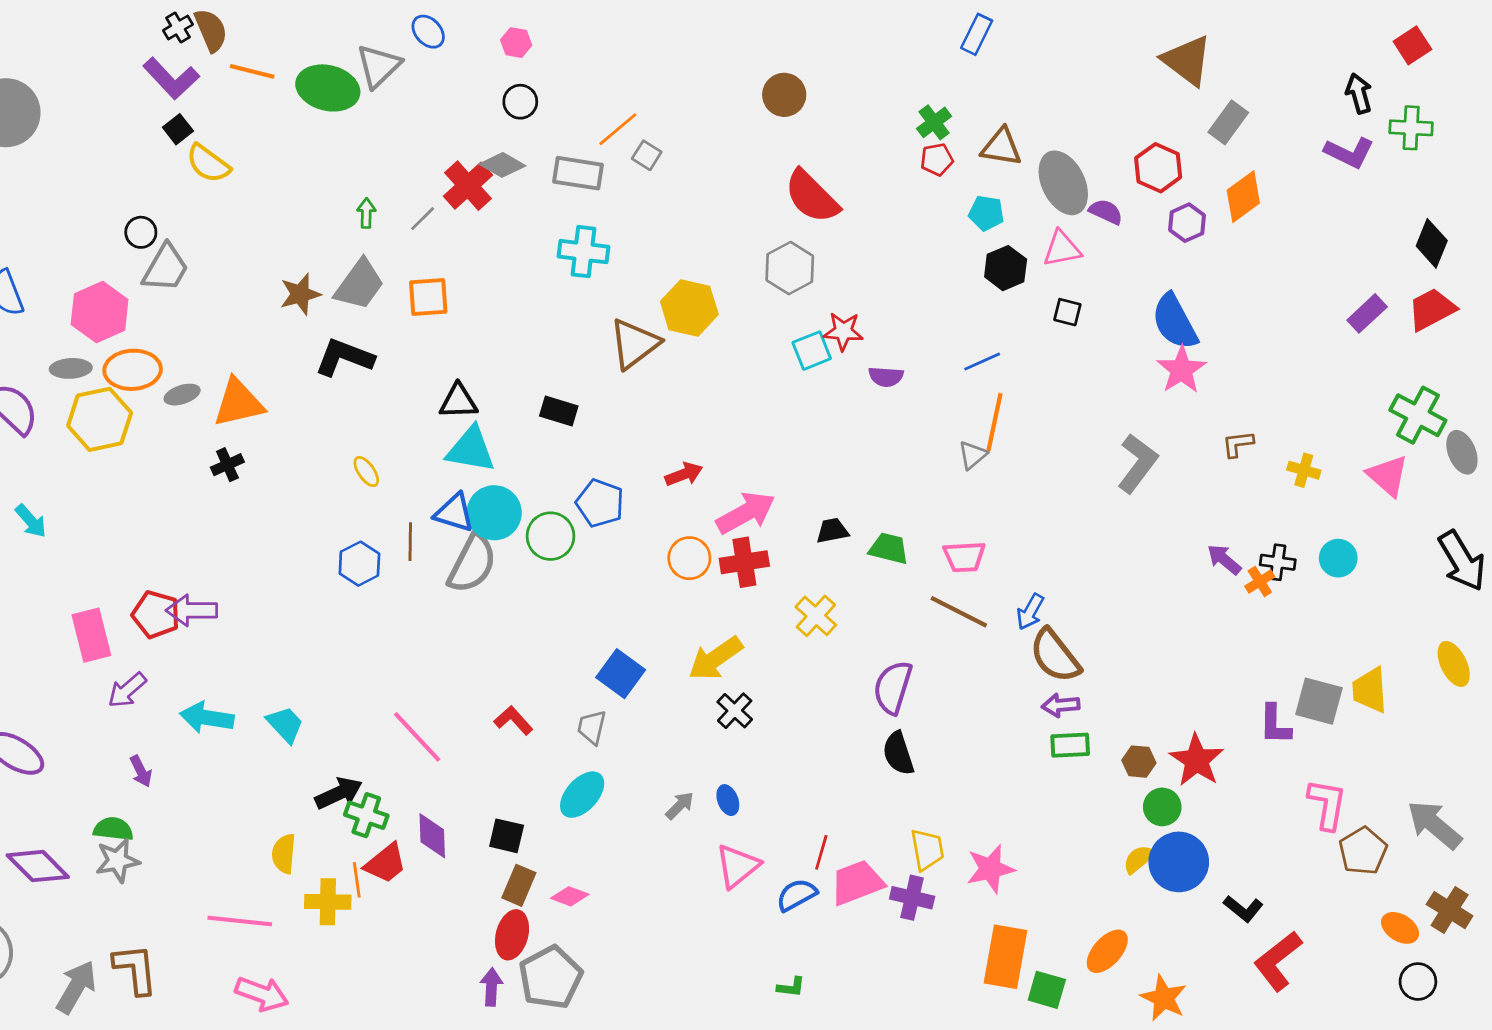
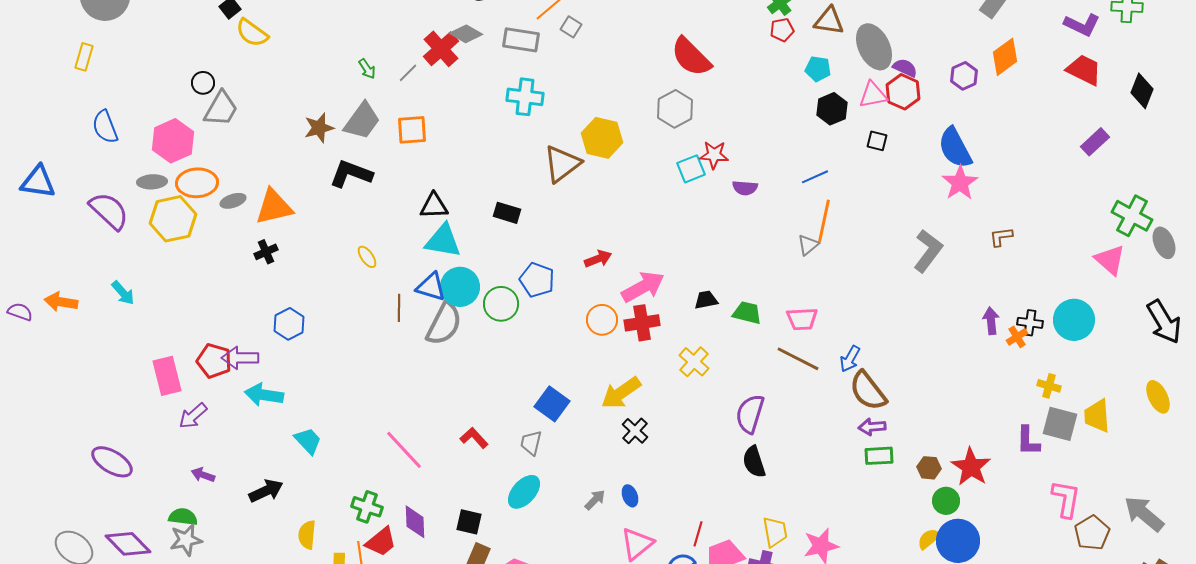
red hexagon: (1158, 168) -> (903, 92), moved
green arrow: (366, 213) -> (367, 69), turned 145
red trapezoid: (1432, 309) -> (1084, 70), moved, turned 54
yellow cross: (1304, 470) -> (1049, 386), moved
cyan circle: (1338, 558) -> (1074, 320), size x1.5
purple arrow: (1224, 559) -> (991, 321), turned 44
blue hexagon: (359, 564) -> (289, 324), moved
cyan arrow: (207, 718) -> (264, 395), moved
purple arrow: (141, 771) -> (203, 475), turned 135
black arrow: (339, 793) -> (266, 491), moved

